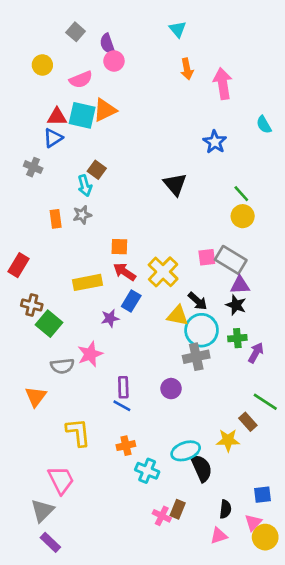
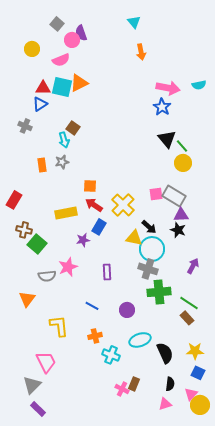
pink circle: (114, 61) -> (72, 40), moved
pink arrow: (223, 84) -> (168, 88), moved, turned 110
cyan semicircle: (264, 125) -> (199, 85), moved, turned -72
black triangle: (175, 184) -> (167, 139), moved
green cross: (237, 338) -> (159, 292), moved, size x1.6
gray cross: (196, 357) -> (148, 269), turned 30
purple rectangle: (123, 387) -> (107, 272), moved
purple circle: (171, 389) -> (127, 310), moved
green line: (265, 402) -> (189, 303), moved
yellow star: (228, 440) -> (195, 351), moved
black semicircle: (202, 468) -> (165, 353), moved
blue square: (263, 495) -> (198, 373), turned 32

